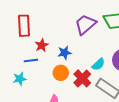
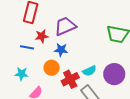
purple trapezoid: (85, 24) -> (65, 26), moved
cyan star: (20, 79) -> (21, 74), moved

